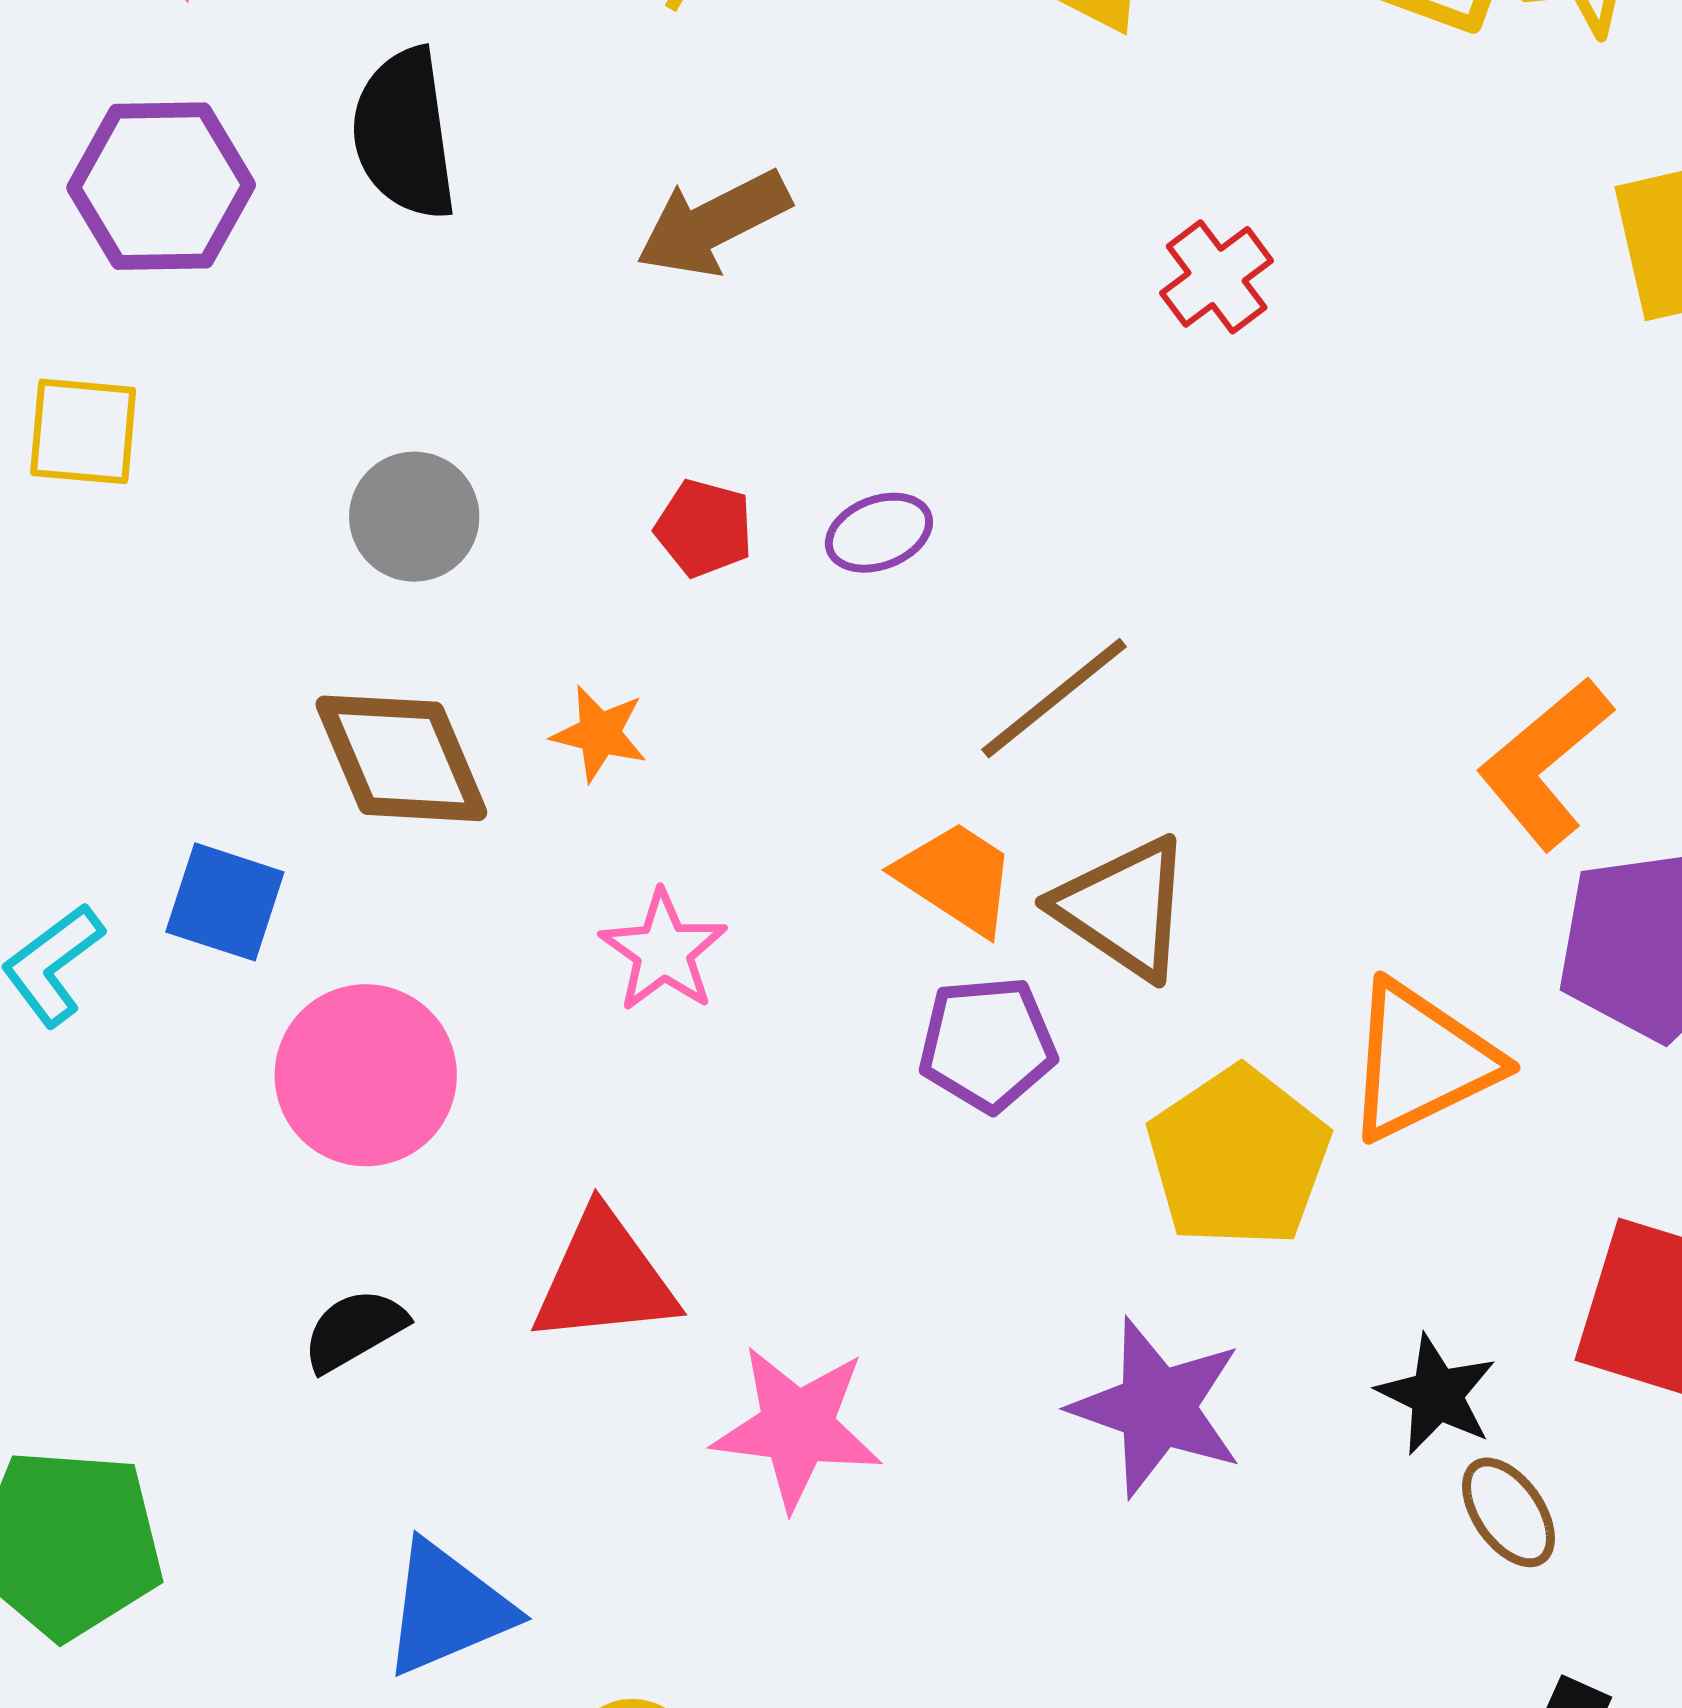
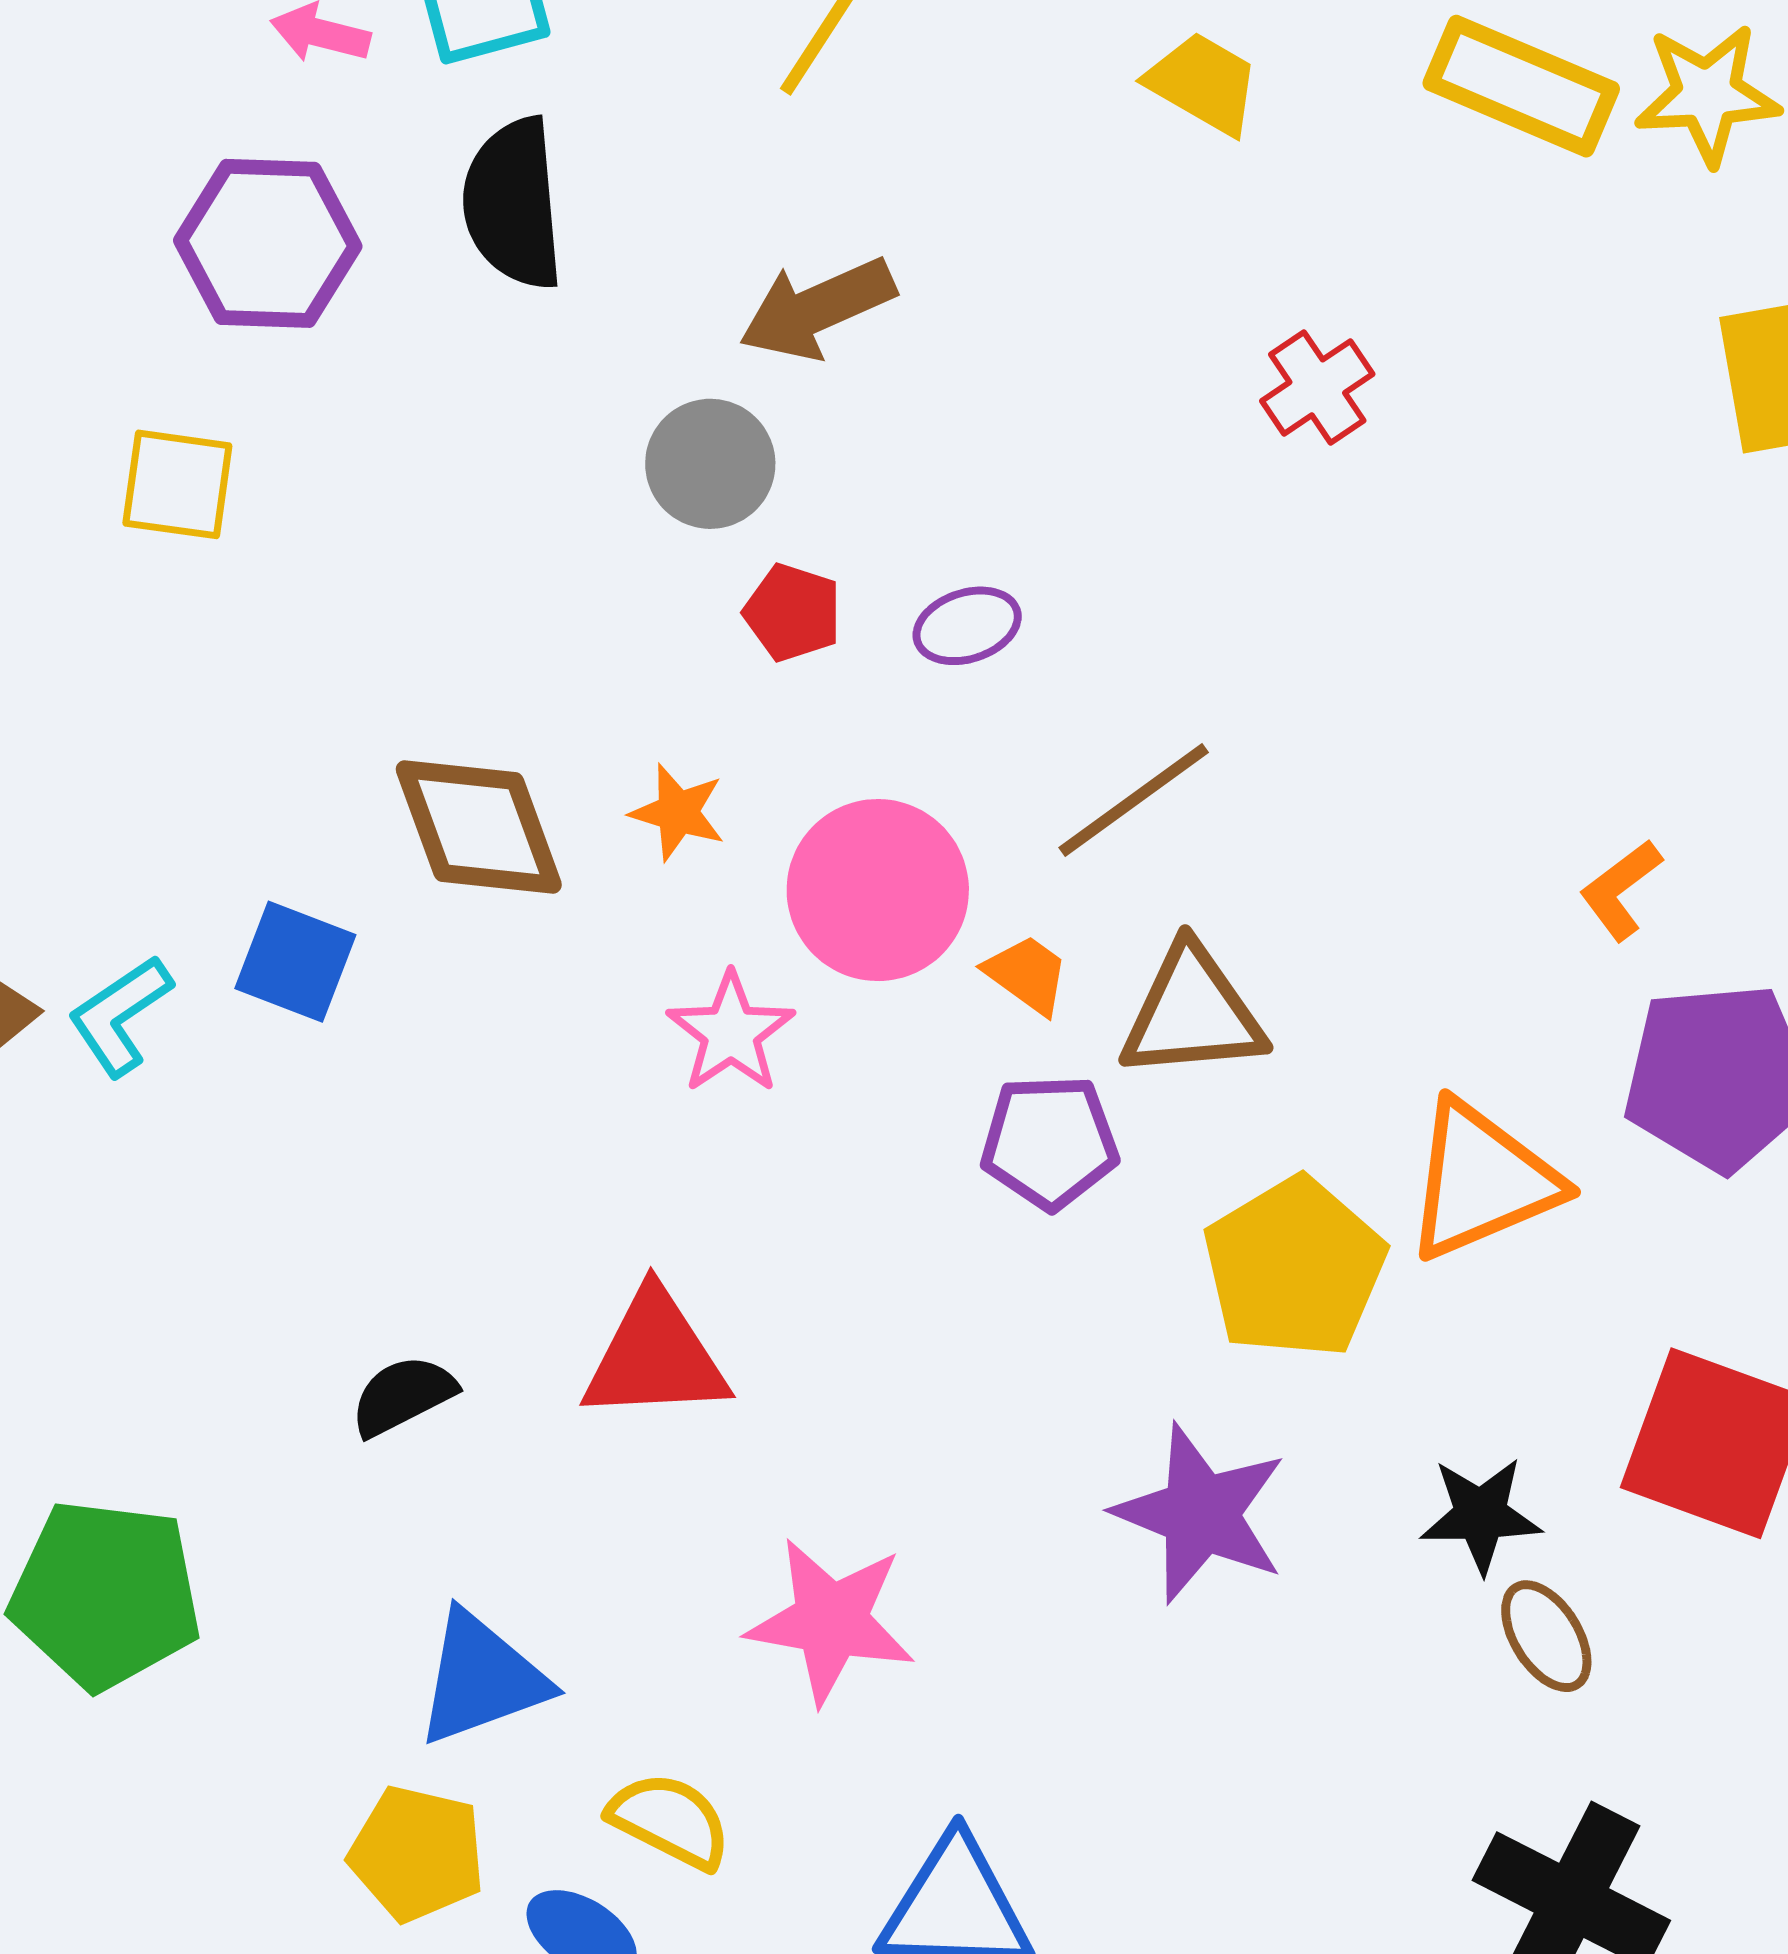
gray circle: (414, 517) -> (710, 464), moved
orange L-shape: (1545, 763) -> (1621, 890), size x0.6
orange trapezoid: (956, 878) -> (1027, 974), size x0.7
brown triangle: (1123, 908) -> (1192, 1013), turned -42
pink circle: (366, 1075) -> (878, 890), moved
black star: (1437, 1395) -> (1481, 1515), turned -30
pink star: (797, 1427) -> (831, 1621), moved

